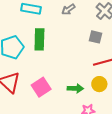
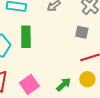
green arrow: (75, 88) -> (64, 84), turned -42

